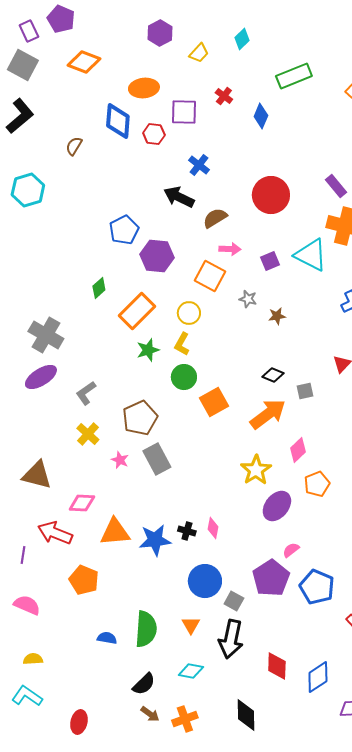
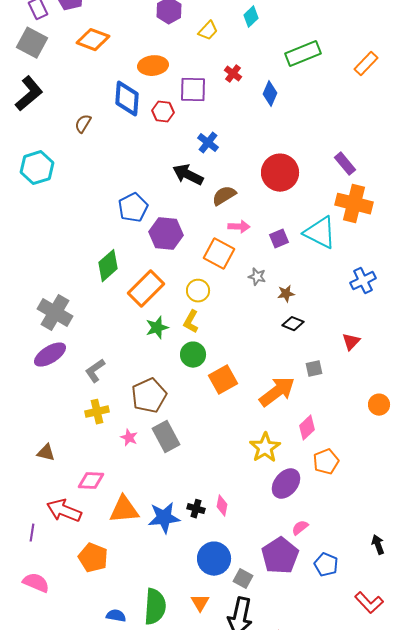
green diamond: (99, 288) -> (108, 266), size x1.5
black diamond: (273, 375) -> (293, 324), moved
yellow cross: (88, 434) -> (97, 412), turned 35
brown triangle: (37, 475) -> (46, 453), size x0.6
blue pentagon: (317, 587) -> (326, 565), size x0.7

